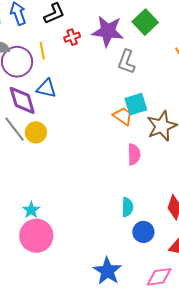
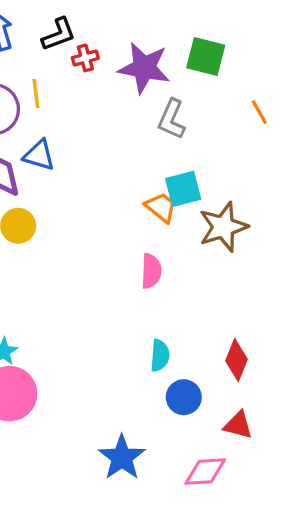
green square: (145, 22) -> (206, 56), turned -35
red cross: (72, 37) -> (85, 58), moved
pink semicircle: (134, 154) -> (151, 271), moved

